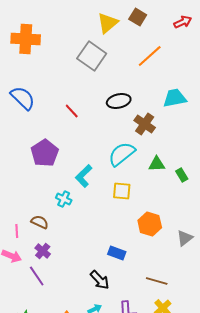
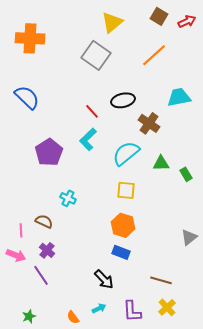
brown square: (138, 17) -> (159, 16), moved
red line: (72, 111) -> (92, 111), moved
cyan L-shape: (84, 176) -> (88, 139), moved
orange hexagon: (150, 224) -> (123, 225), moved

